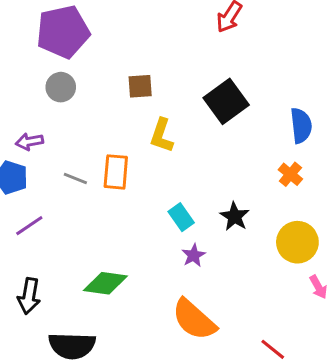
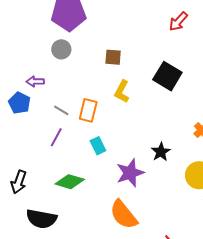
black square: (226, 101) -> (167, 76), turned -32
cyan rectangle: (181, 217) -> (98, 146), moved
purple line: (29, 226) -> (56, 137), moved, turned -36
purple star: (194, 255) -> (130, 173), size x1.8

